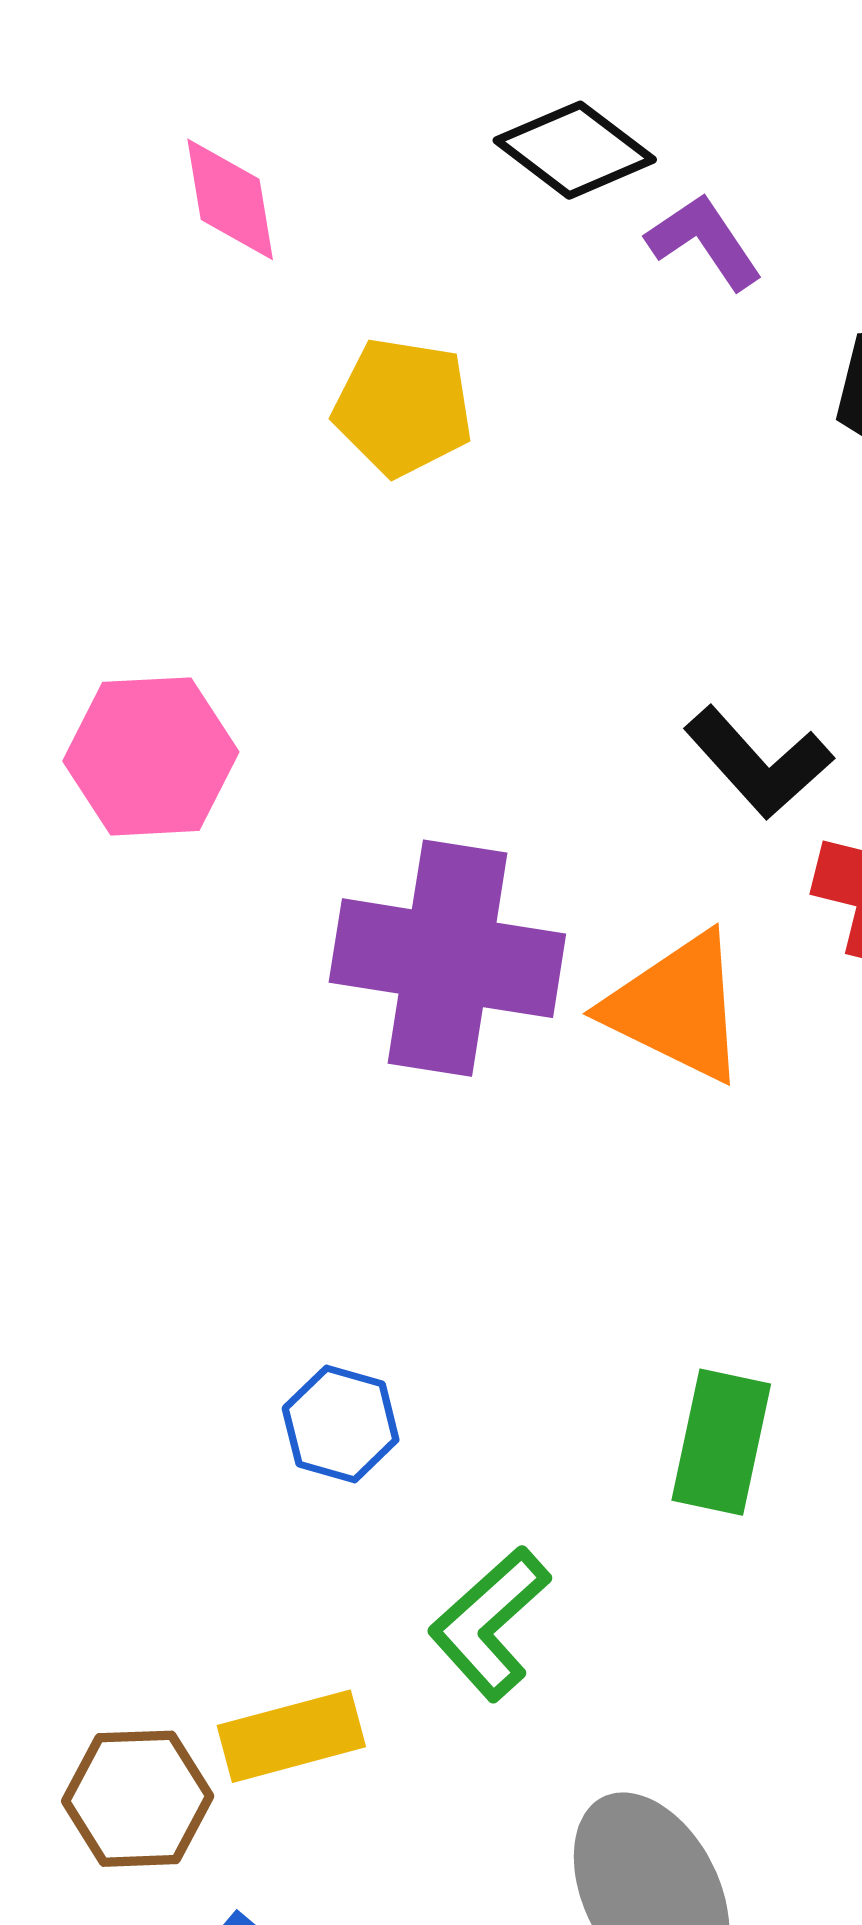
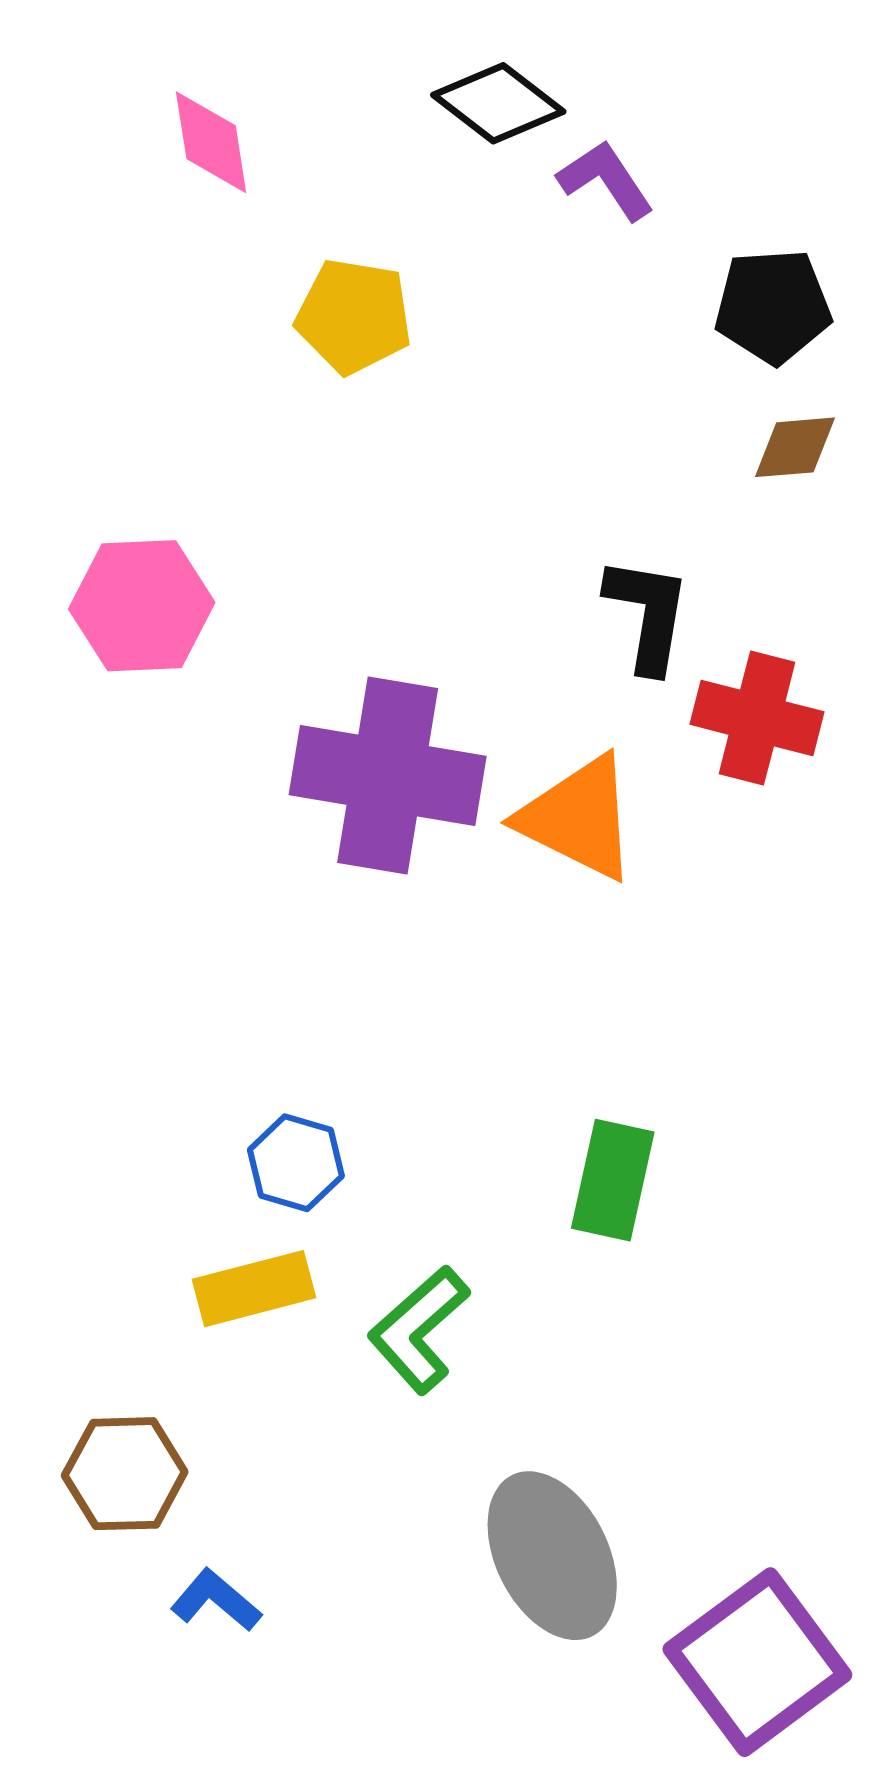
black L-shape: (758, 762) -> (648, 614), turned -129
yellow rectangle: (291, 1736) -> (254, 1289), moved

